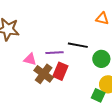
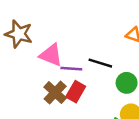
pink triangle: (30, 59) -> (51, 55), moved, size x1.5

